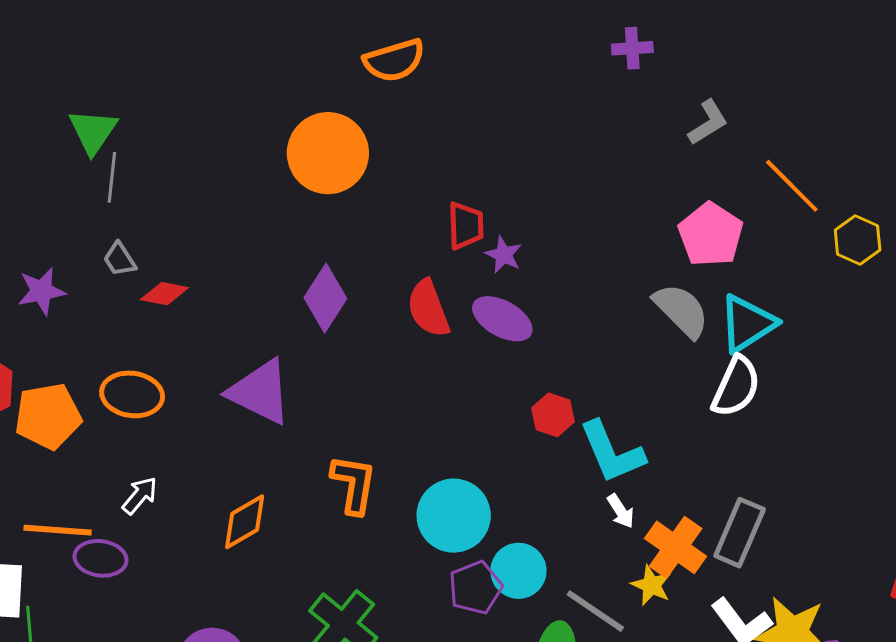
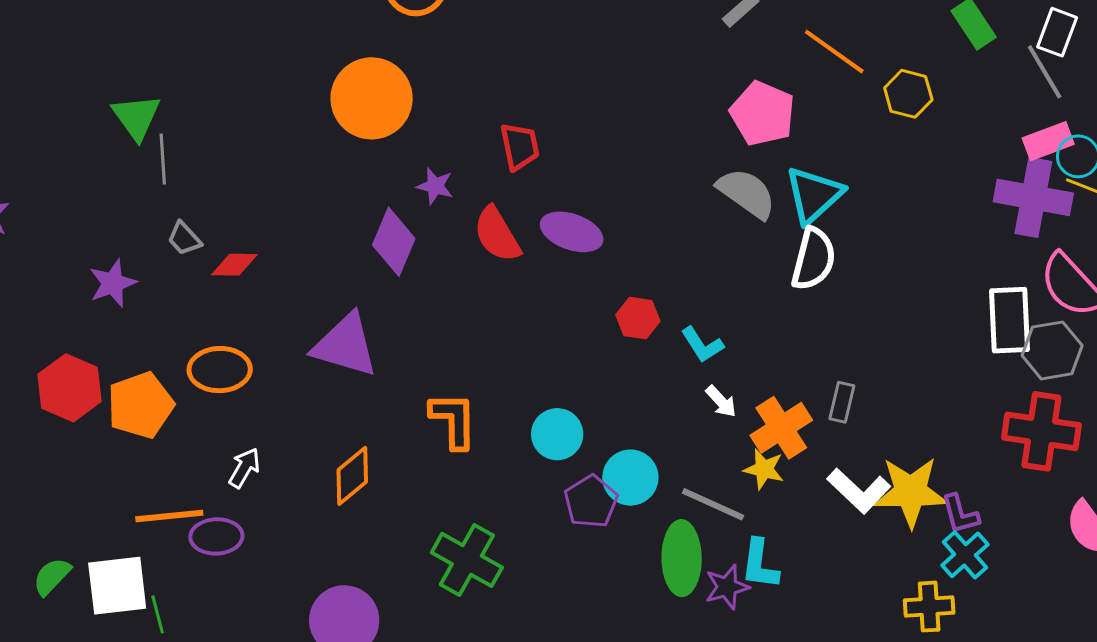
purple star: (504, 255) -> (435, 186), moved
cyan L-shape: (612, 452) -> (702, 345), size x0.6
cyan circle: (454, 516) -> (557, 434), size x0.7
gray rectangle: (740, 533) -> (842, 402), size x0.6
orange cross: (676, 547) -> (781, 428), turned 32

